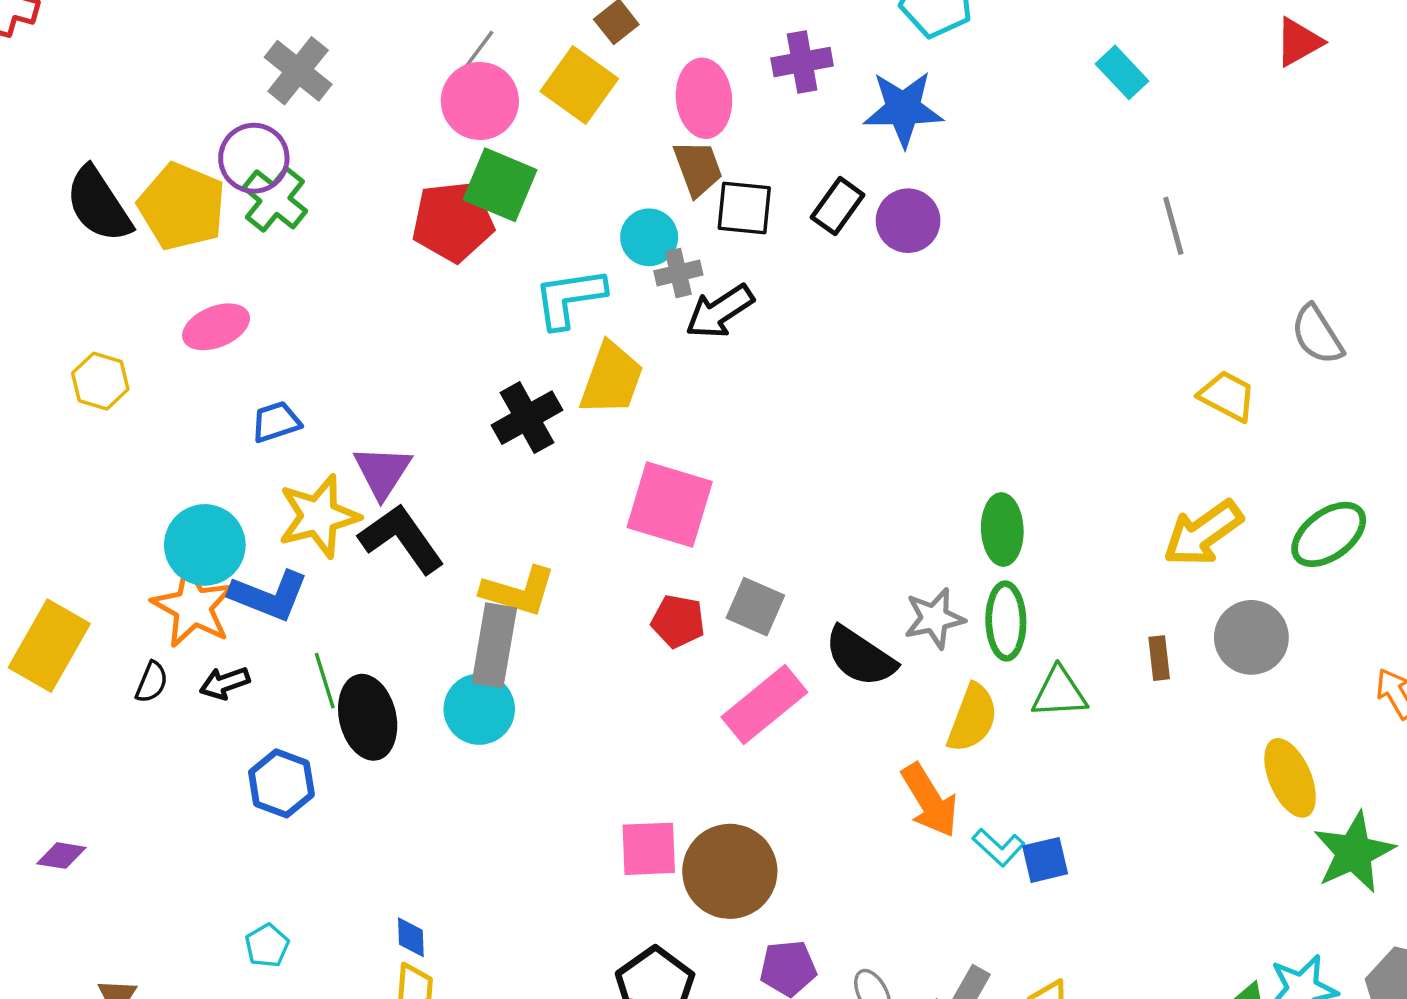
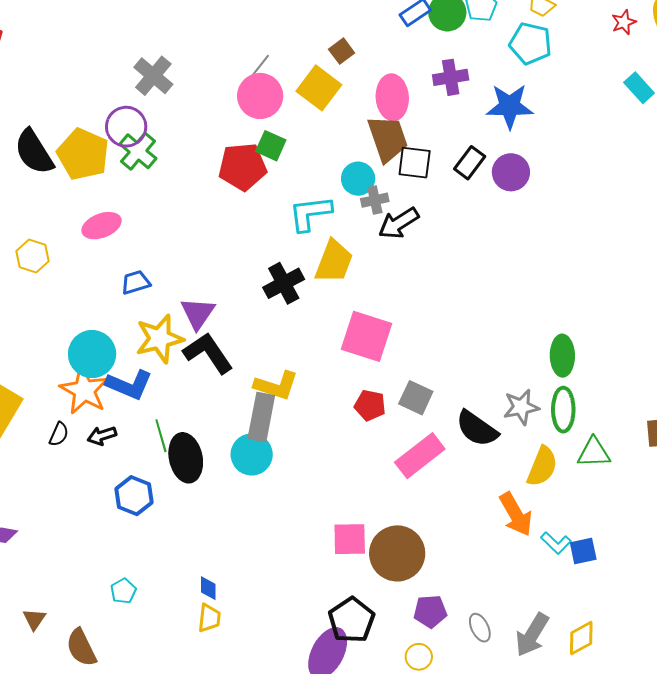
brown trapezoid: (698, 168) -> (388, 139), size x1.4
green square: (500, 185) -> (271, 146), size x0.7

